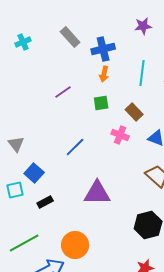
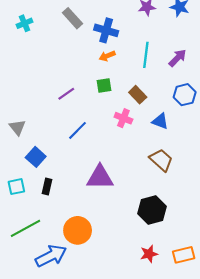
blue cross: (103, 49) -> (106, 30), turned 30
orange arrow: (104, 74) -> (107, 56), turned 56
purple line: (63, 92) -> (66, 94), moved
cyan square: (15, 190) -> (16, 187), moved
black rectangle: (45, 202) -> (47, 187), turned -49

